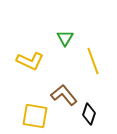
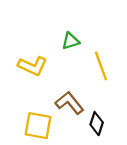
green triangle: (65, 38) -> (71, 41), turned 42

